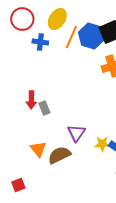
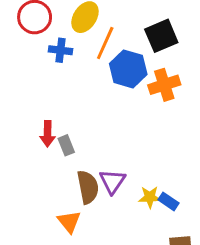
blue hexagon: (91, 36) -> (128, 69), moved
orange triangle: (38, 149) -> (69, 222), moved
brown semicircle: (59, 155) -> (88, 187), moved, turned 105

